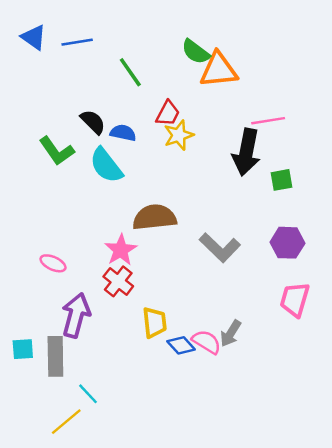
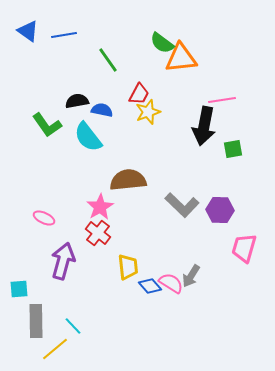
black semicircle: (93, 122) -> (77, 101), turned -55
purple hexagon: (287, 243) -> (220, 210), moved
gray rectangle: (55, 356) -> (36, 321), moved

